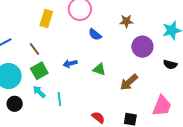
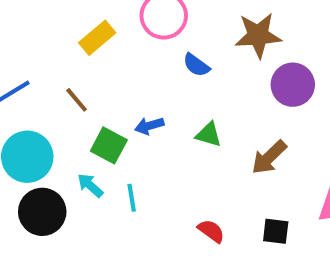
yellow rectangle: (46, 18) -> (97, 38), turned 36
brown star: (126, 21) -> (258, 35), size x1.6
green square: (39, 71) -> (109, 145), moved, turned -30
black circle: (15, 104) -> (42, 212), size x1.5

